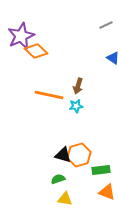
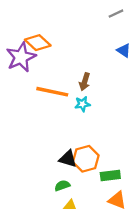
purple star: (21, 36) -> (21, 57), moved

